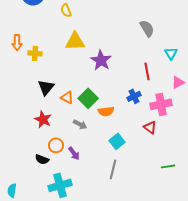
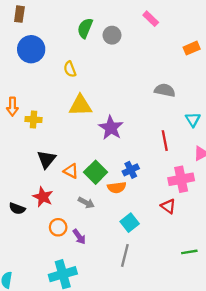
gray semicircle: (147, 28) -> (165, 90), turned -48
blue cross: (134, 96) -> (131, 170), moved
black semicircle: (42, 159) -> (17, 209), moved

